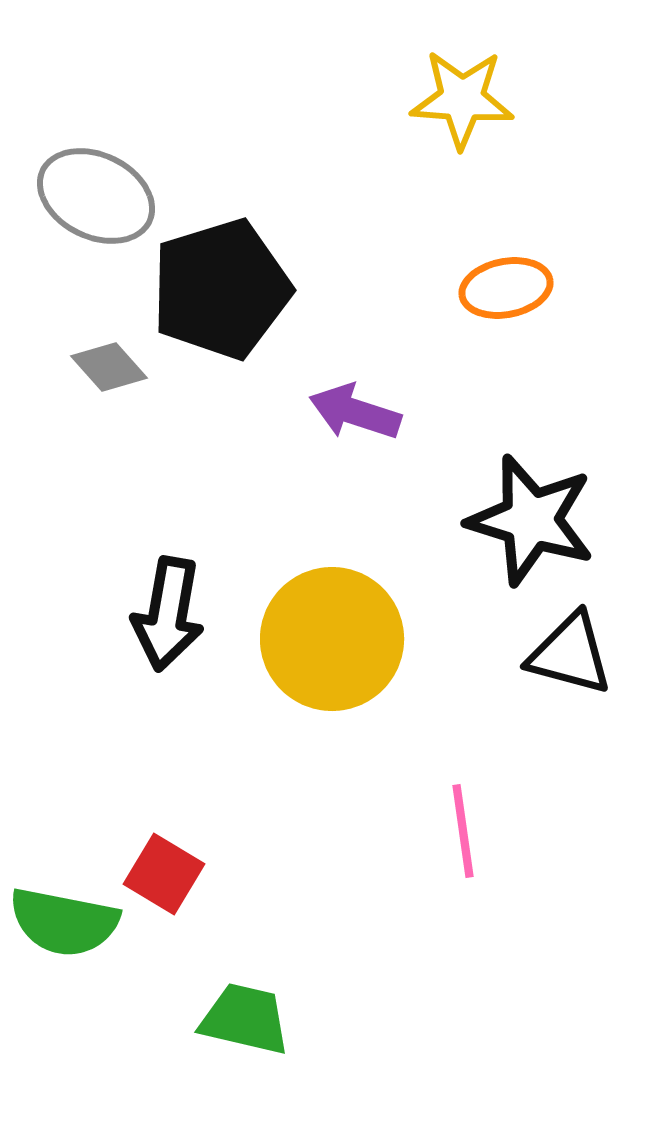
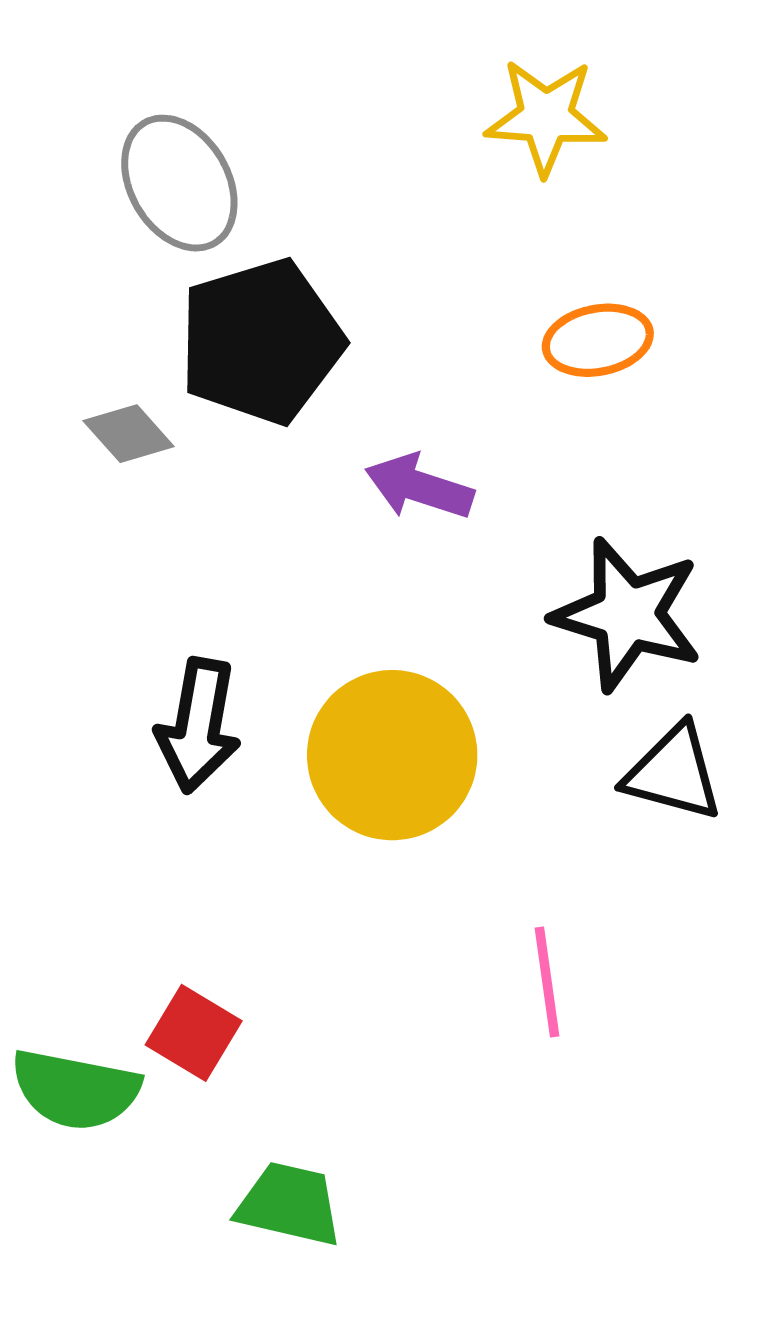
gray ellipse: (96, 196) -> (179, 183), moved, turned 34

